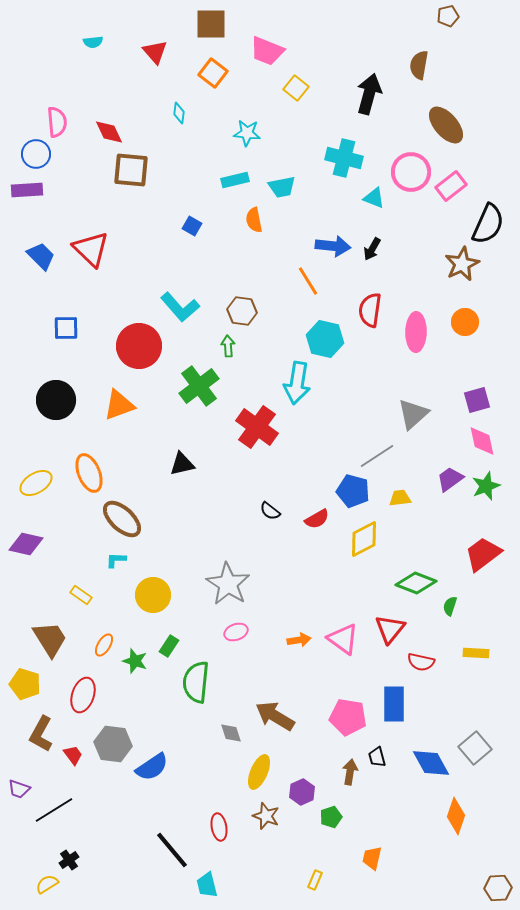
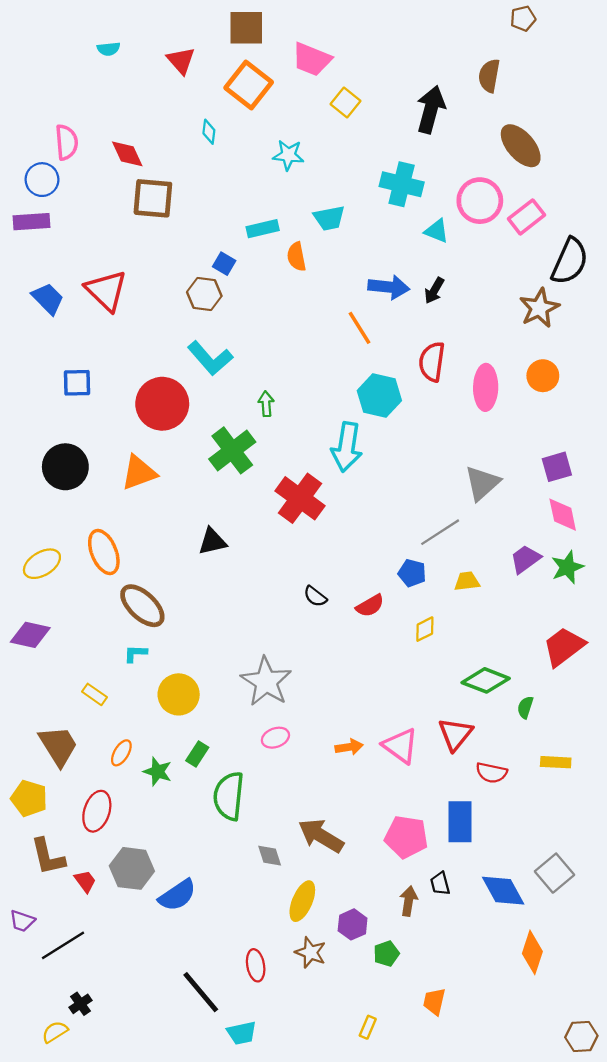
orange square: (213, 73) -> (249, 85), size x1.4
cyan rectangle: (235, 180) -> (263, 229), moved
brown hexagon: (242, 311) -> (204, 294), moved
blue pentagon: (353, 491) -> (412, 573), size x0.7
yellow diamond: (364, 539) -> (425, 629), size x0.6
brown L-shape: (41, 734) -> (48, 857), turned -42
cyan trapezoid: (207, 885) -> (242, 1033), turned -88

